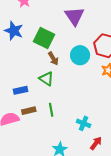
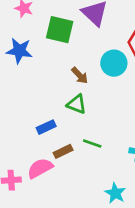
green square: (44, 38) -> (60, 30), moved
green line: (51, 110) -> (92, 144), turned -48

